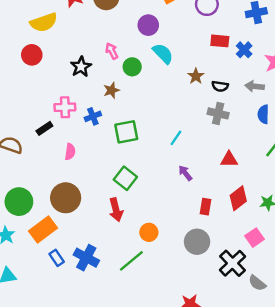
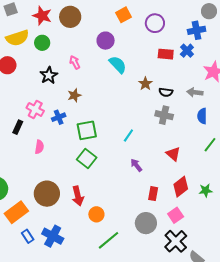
blue cross: (244, 50) -> (187, 51), moved
green circle: (132, 67) -> (42, 43), moved
pink cross: (65, 107) -> (35, 109), turned 30
black rectangle: (44, 128) -> (18, 127), turned -32
red triangle: (229, 159) -> (173, 154), turned 42
green square: (125, 178) -> (87, 158), moved
brown circle: (66, 198) -> (47, 194), moved
orange circle: (149, 232) -> (96, 214), moved
pink square: (254, 238) -> (176, 215), moved
green line: (131, 261) -> (109, 240), moved

